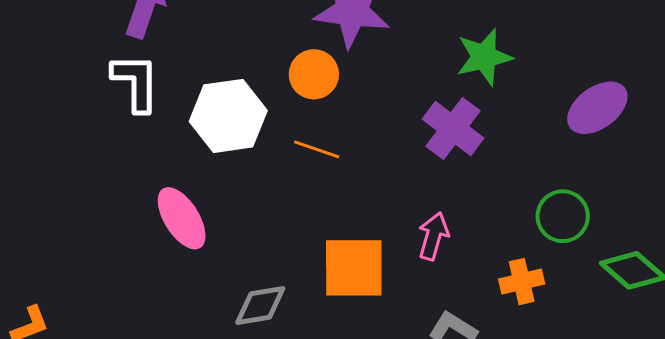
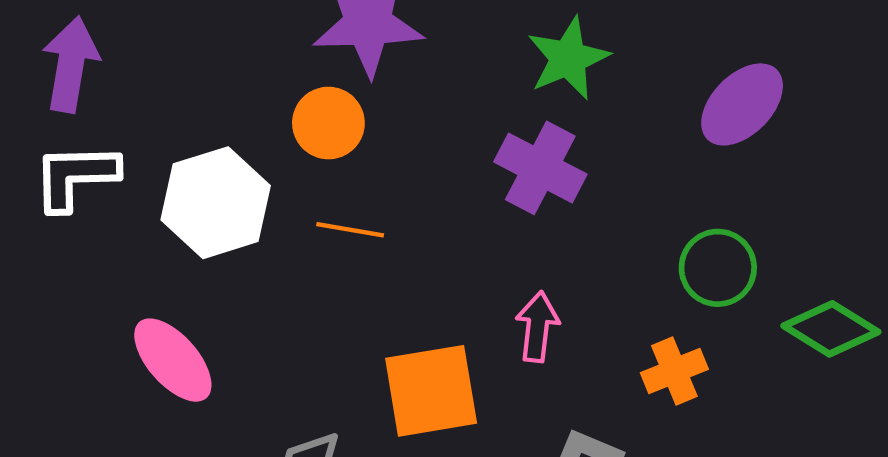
white L-shape: (136, 82) -> (75, 177), turned -82

